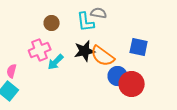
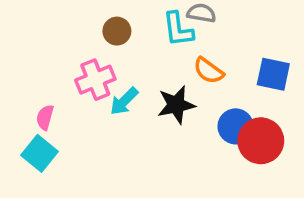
black star: (85, 51) -> (176, 105), moved
orange semicircle: (103, 56) -> (209, 71), moved, size x0.7

